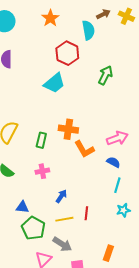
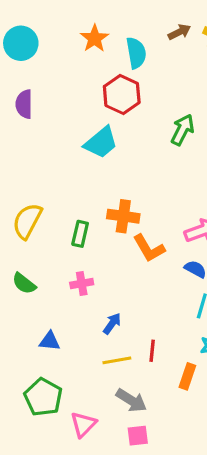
cyan semicircle: (88, 30) -> (136, 53), moved
green pentagon: (33, 228) -> (43, 397), moved
gray arrow: (62, 244) -> (131, 400), moved
orange rectangle: (108, 253) -> (187, 376), moved

